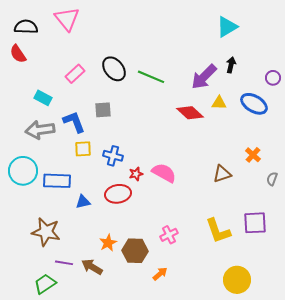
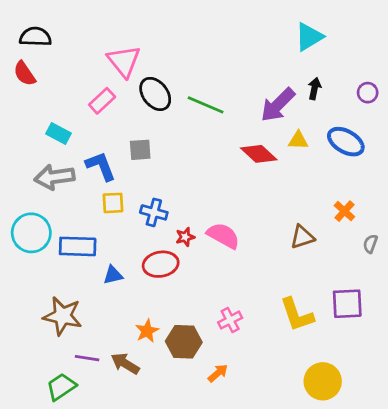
pink triangle: (67, 19) -> (124, 61), moved
purple circle: (273, 78) -> (368, 93), moved

